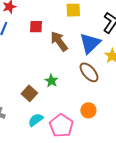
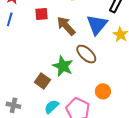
brown ellipse: (89, 72) -> (86, 54), moved
green star: (51, 81) -> (63, 66), size x1.5

